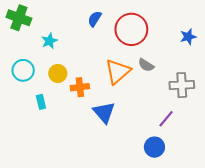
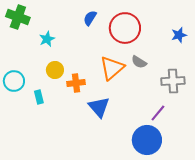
cyan circle: (23, 70) -> (14, 81), moved
blue circle: (154, 147) -> (147, 140), size x1.5

